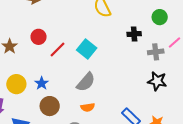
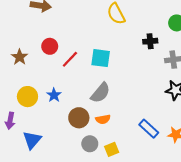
cyan square: (87, 49) -> (101, 58), turned -30
brown circle: (50, 106) -> (79, 118), moved

